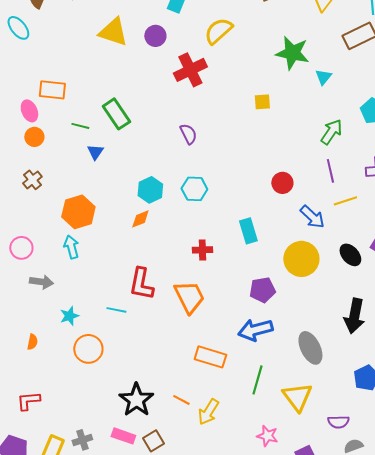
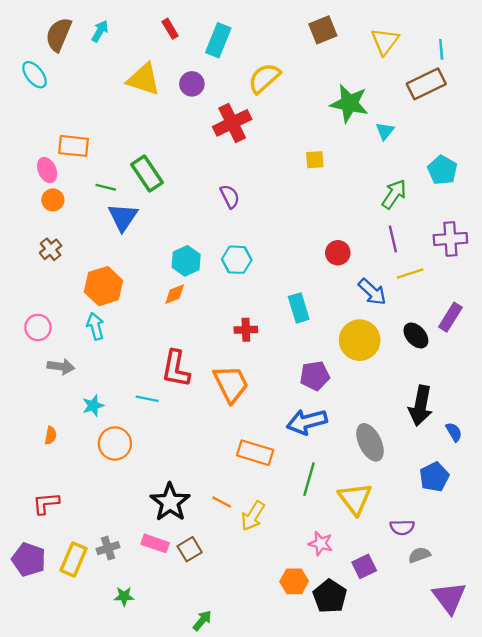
blue triangle: (95, 152) -> (123, 217), size x1.6

